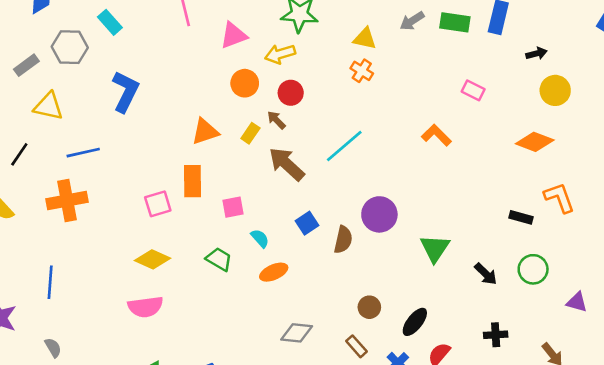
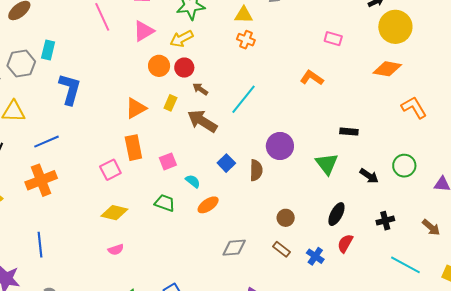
cyan rectangle: (110, 22) -> (48, 50), moved, turned 66
yellow circle: (555, 90) -> (395, 27), size x1.4
red circle: (291, 93) -> (184, 68), moved
brown arrow: (276, 120) -> (200, 89), moved
black rectangle: (521, 217) -> (349, 132), moved
pink semicircle: (145, 307) -> (116, 250), size x0.6
black ellipse: (415, 322) -> (336, 214), moved

